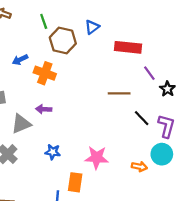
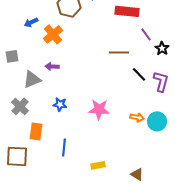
orange cross: (45, 73) -> (53, 34), turned 30
cyan circle: (162, 154) -> (157, 121), moved
orange rectangle: (75, 182) -> (36, 131), moved

